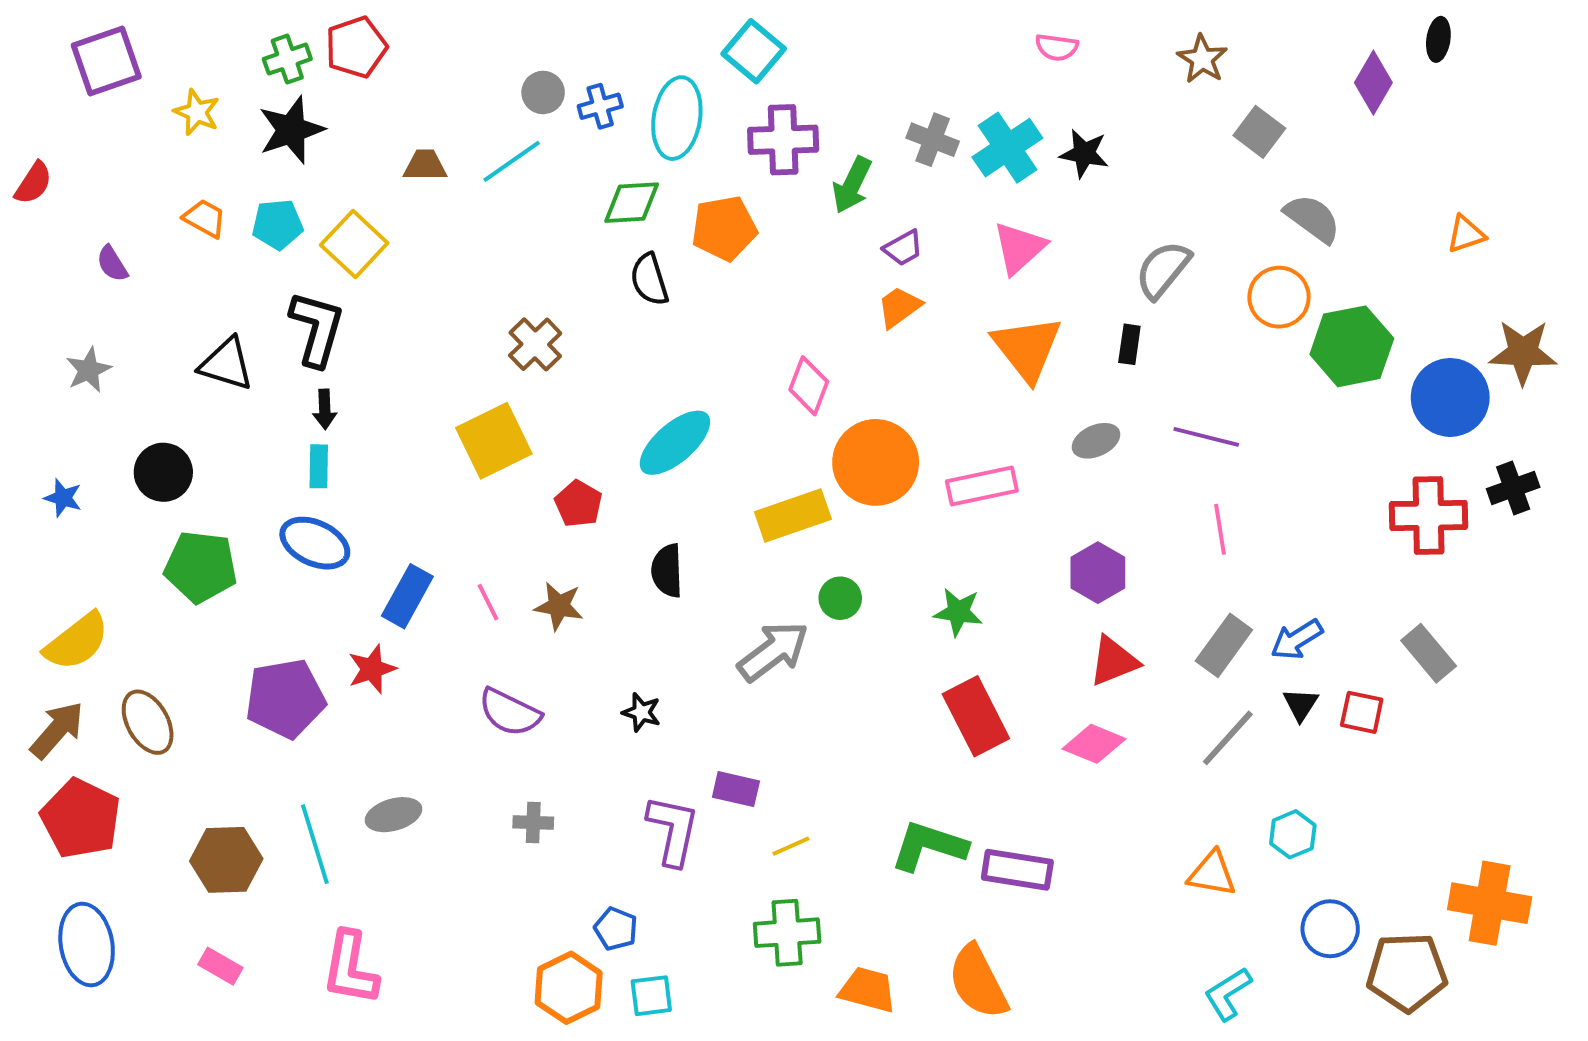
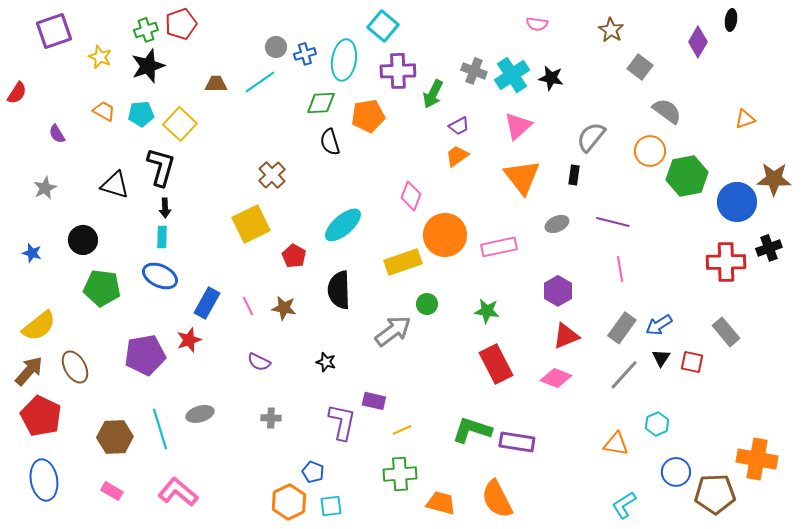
black semicircle: (667, 571) -> (339, 290), size x1.4
purple semicircle: (510, 712) -> (259, 362), size x0.7
pink L-shape: (350, 968) -> (178, 492), turned 120

